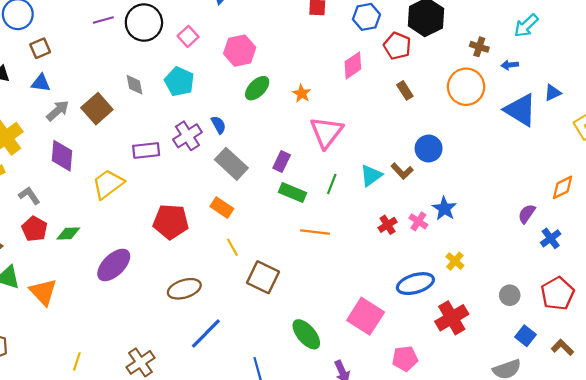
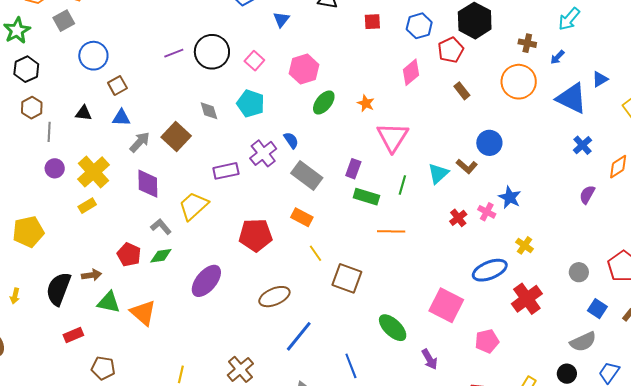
red pentagon: (397, 46) -> (451, 50), turned 30
blue arrow: (510, 65) -> (557, 57), turned -35
gray L-shape: (29, 196) -> (161, 227), moved
blue cross: (551, 238) -> (582, 145), moved

